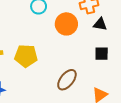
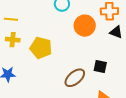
black square: (102, 54) -> (100, 67), moved

